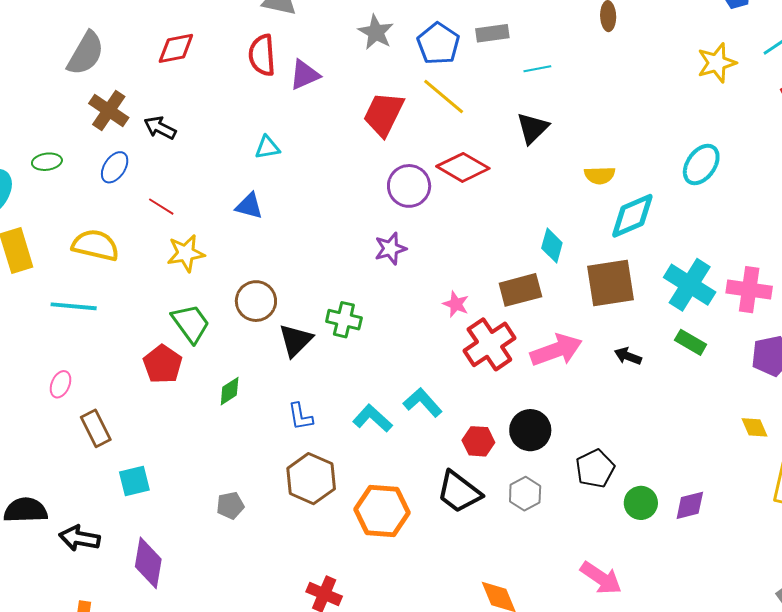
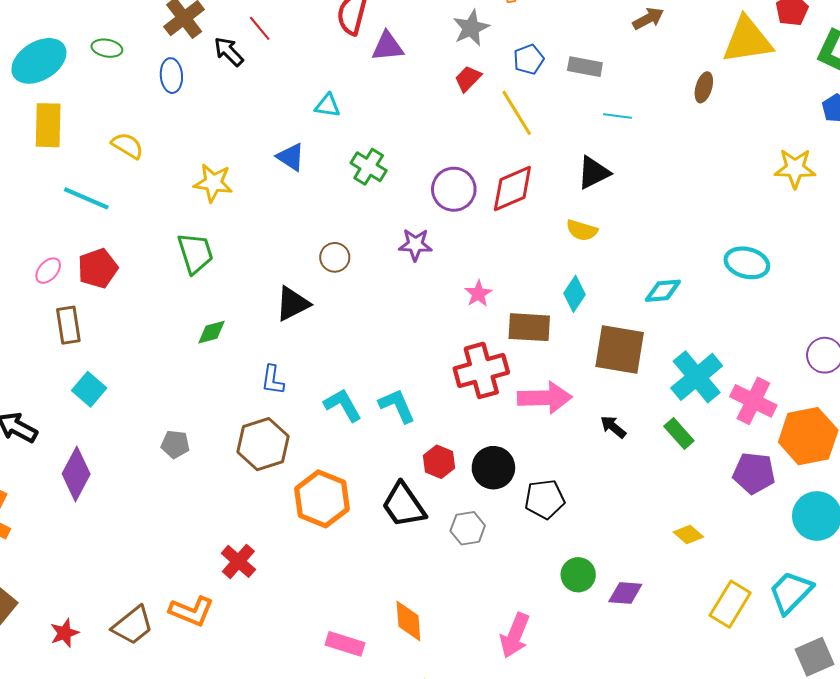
blue pentagon: (438, 44) -> (529, 59), size x0.7
red trapezoid: (384, 114) -> (468, 79), moved, size x0.6
cyan ellipse: (701, 164) -> (747, 263), turned 51
blue ellipse: (115, 167) -> (171, 76), turned -56
red diamond: (463, 167) -> (512, 188), turned -72
yellow semicircle: (600, 175) -> (582, 230), moved
red line: (161, 207) -> (260, 28), moved
cyan diamond: (632, 216) -> (663, 291), size x0.7
yellow semicircle: (95, 245) -> (127, 146), size x0.7
brown circle: (256, 301) -> (335, 257), moved, size x0.7
pink star: (456, 304) -> (478, 294), moved
green cross: (344, 320) -> (369, 167), moved
red pentagon: (163, 364) -> (98, 268), moved
yellow diamond: (755, 427) -> (688, 534), moved, turned -44
black pentagon: (595, 469) -> (545, 499), moved
cyan square: (134, 481) -> (89, 389), turned 36
pink arrow: (601, 578) -> (515, 635), turned 60

